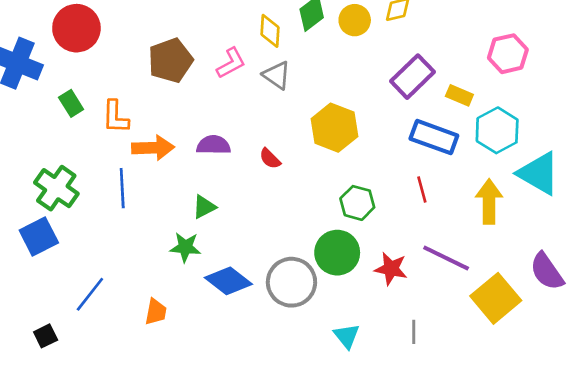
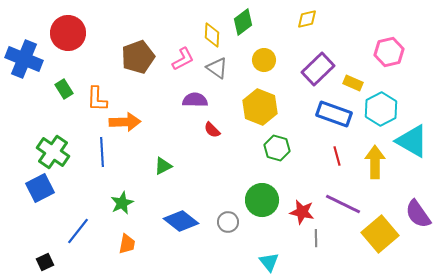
yellow circle: (355, 20) -> (264, 60), moved
purple semicircle: (214, 145) -> (195, 100), moved
red line: (422, 189) -> (337, 156), moved
green hexagon: (357, 203) -> (277, 148), moved
green star: (185, 247) -> (122, 203), moved, turned -30
gray circle: (291, 282) -> (228, 222), size x0.6
gray line: (414, 332) -> (316, 238), moved

